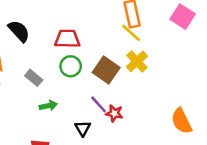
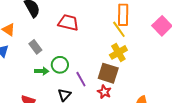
green circle: (71, 66) -> (60, 65), moved
brown square: (106, 70) -> (108, 73), moved, turned -30
red star: (114, 113) -> (104, 92), moved

